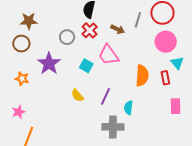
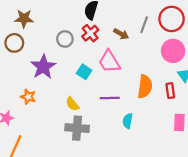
orange star: (22, 79) -> (28, 97), moved
purple line: (106, 96) -> (110, 98), moved, turned 60
gray cross: (113, 127) -> (77, 128), moved

